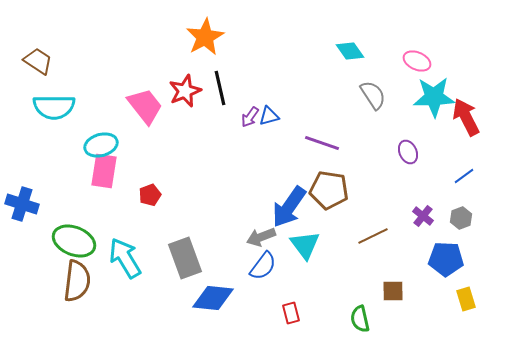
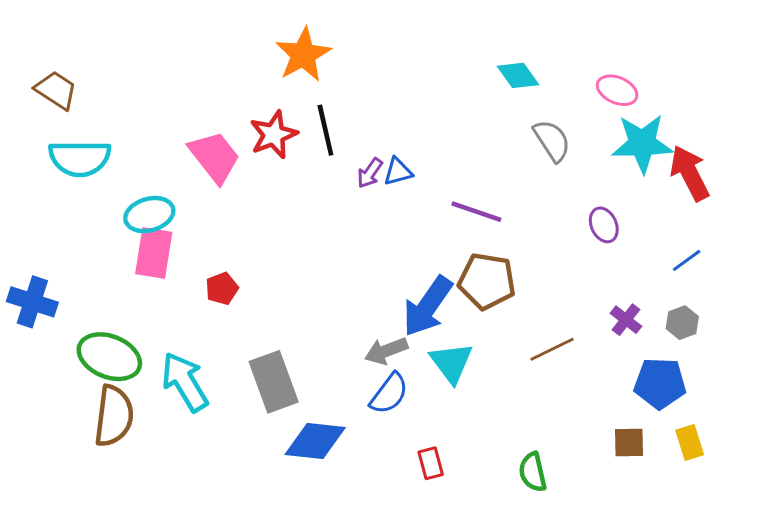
brown square: (393, 291) -> (629, 443), moved

